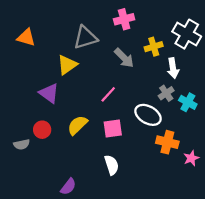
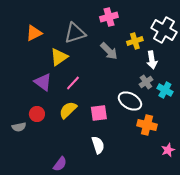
orange triangle: (26, 37) -> (34, 33), moved, turned -42
pink line: (108, 94) -> (73, 83), moved
pink star: (191, 158) -> (168, 150), moved

